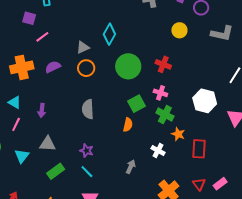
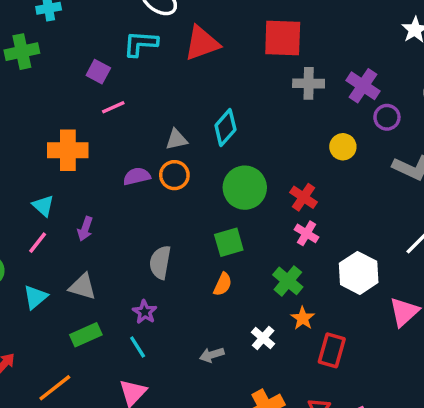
purple semicircle: (53, 67) -> (137, 176), moved
pink cross: (160, 93) -> (306, 233), moved
green square: (137, 104) -> (229, 242), moved
gray semicircle: (88, 109) -> (160, 262), moved
gray arrow: (131, 167) -> (212, 355), turned -144

